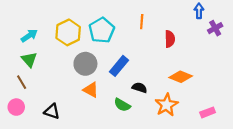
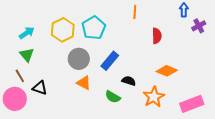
orange line: (142, 22) -> (135, 12), moved
pink circle: (16, 107) -> (15, 99), size x1.5
black triangle: (52, 111) -> (40, 88), moved
pink rectangle: (208, 112) -> (192, 104), size x1.6

